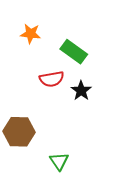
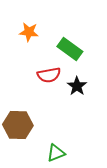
green triangle: (59, 161) -> (56, 153), turned 42

